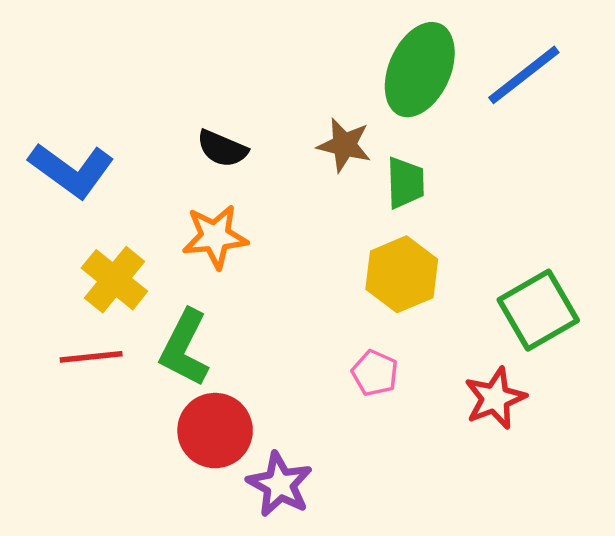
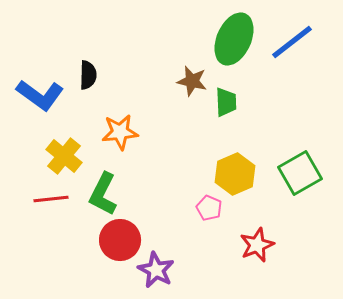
black semicircle: (222, 149) -> (88, 75), moved, turned -112
yellow hexagon: (402, 274) -> (235, 174), moved
red star: (495, 398) -> (257, 245), moved

